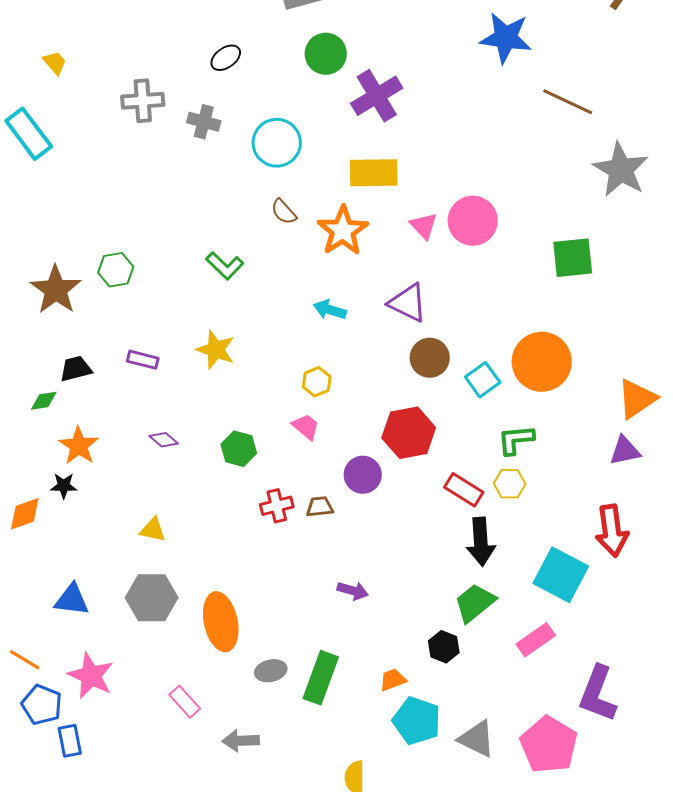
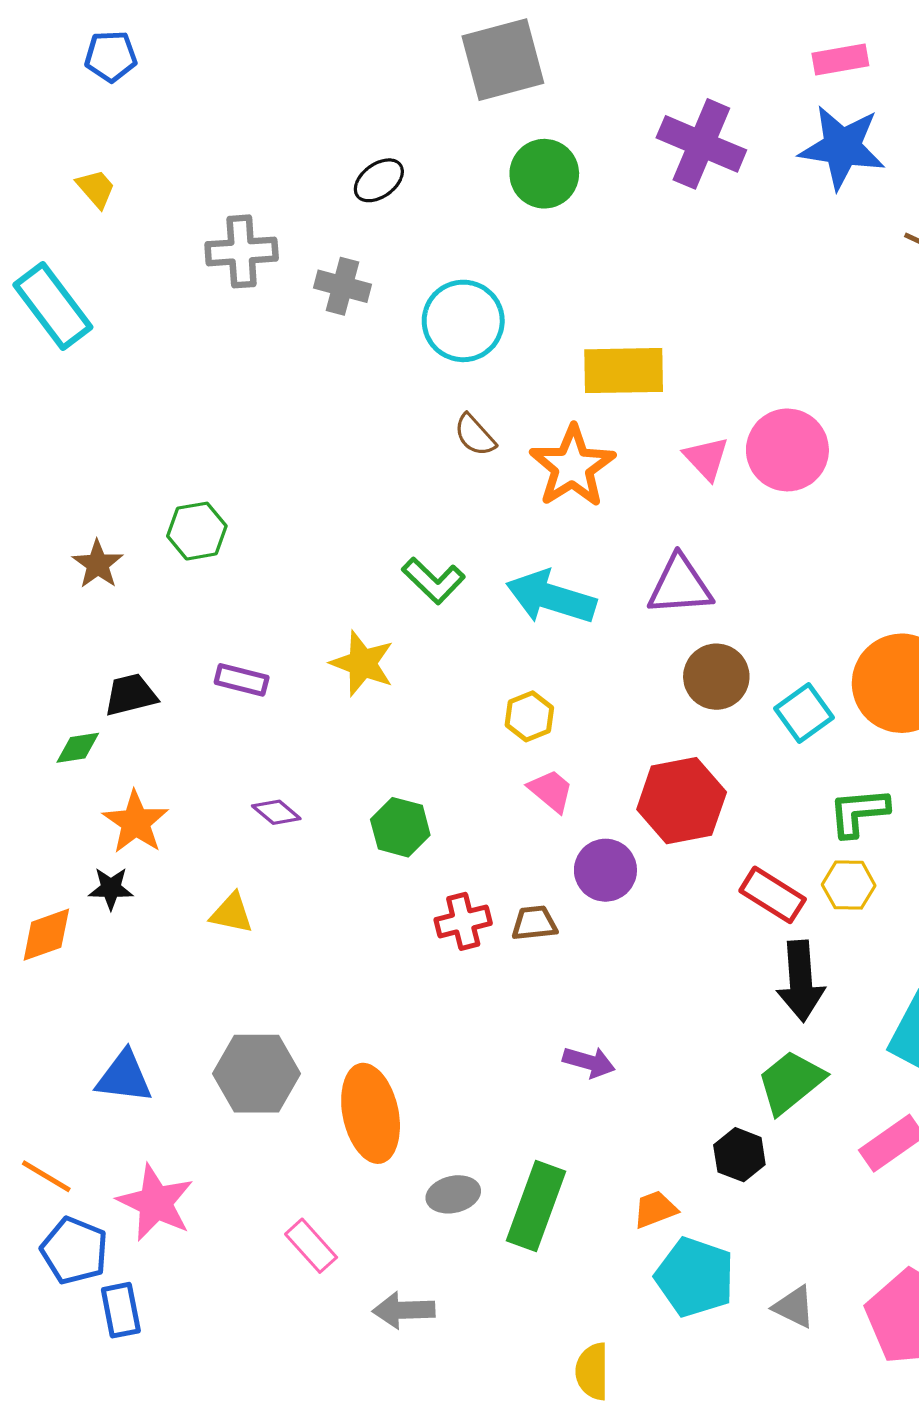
purple cross: (377, 96) -> (701, 144), moved, turned -36
green L-shape: (225, 266) -> (433, 581), moved
brown star: (56, 290) -> (98, 564), size x0.6
purple triangle: (408, 303) -> (680, 586), turned -30
cyan arrow: (330, 310) -> (551, 597), size x1.6
pink trapezoid: (306, 427) -> (551, 791), moved
yellow triangle: (153, 530) -> (232, 913), moved
gray triangle: (477, 739) -> (794, 1307), size x0.7

